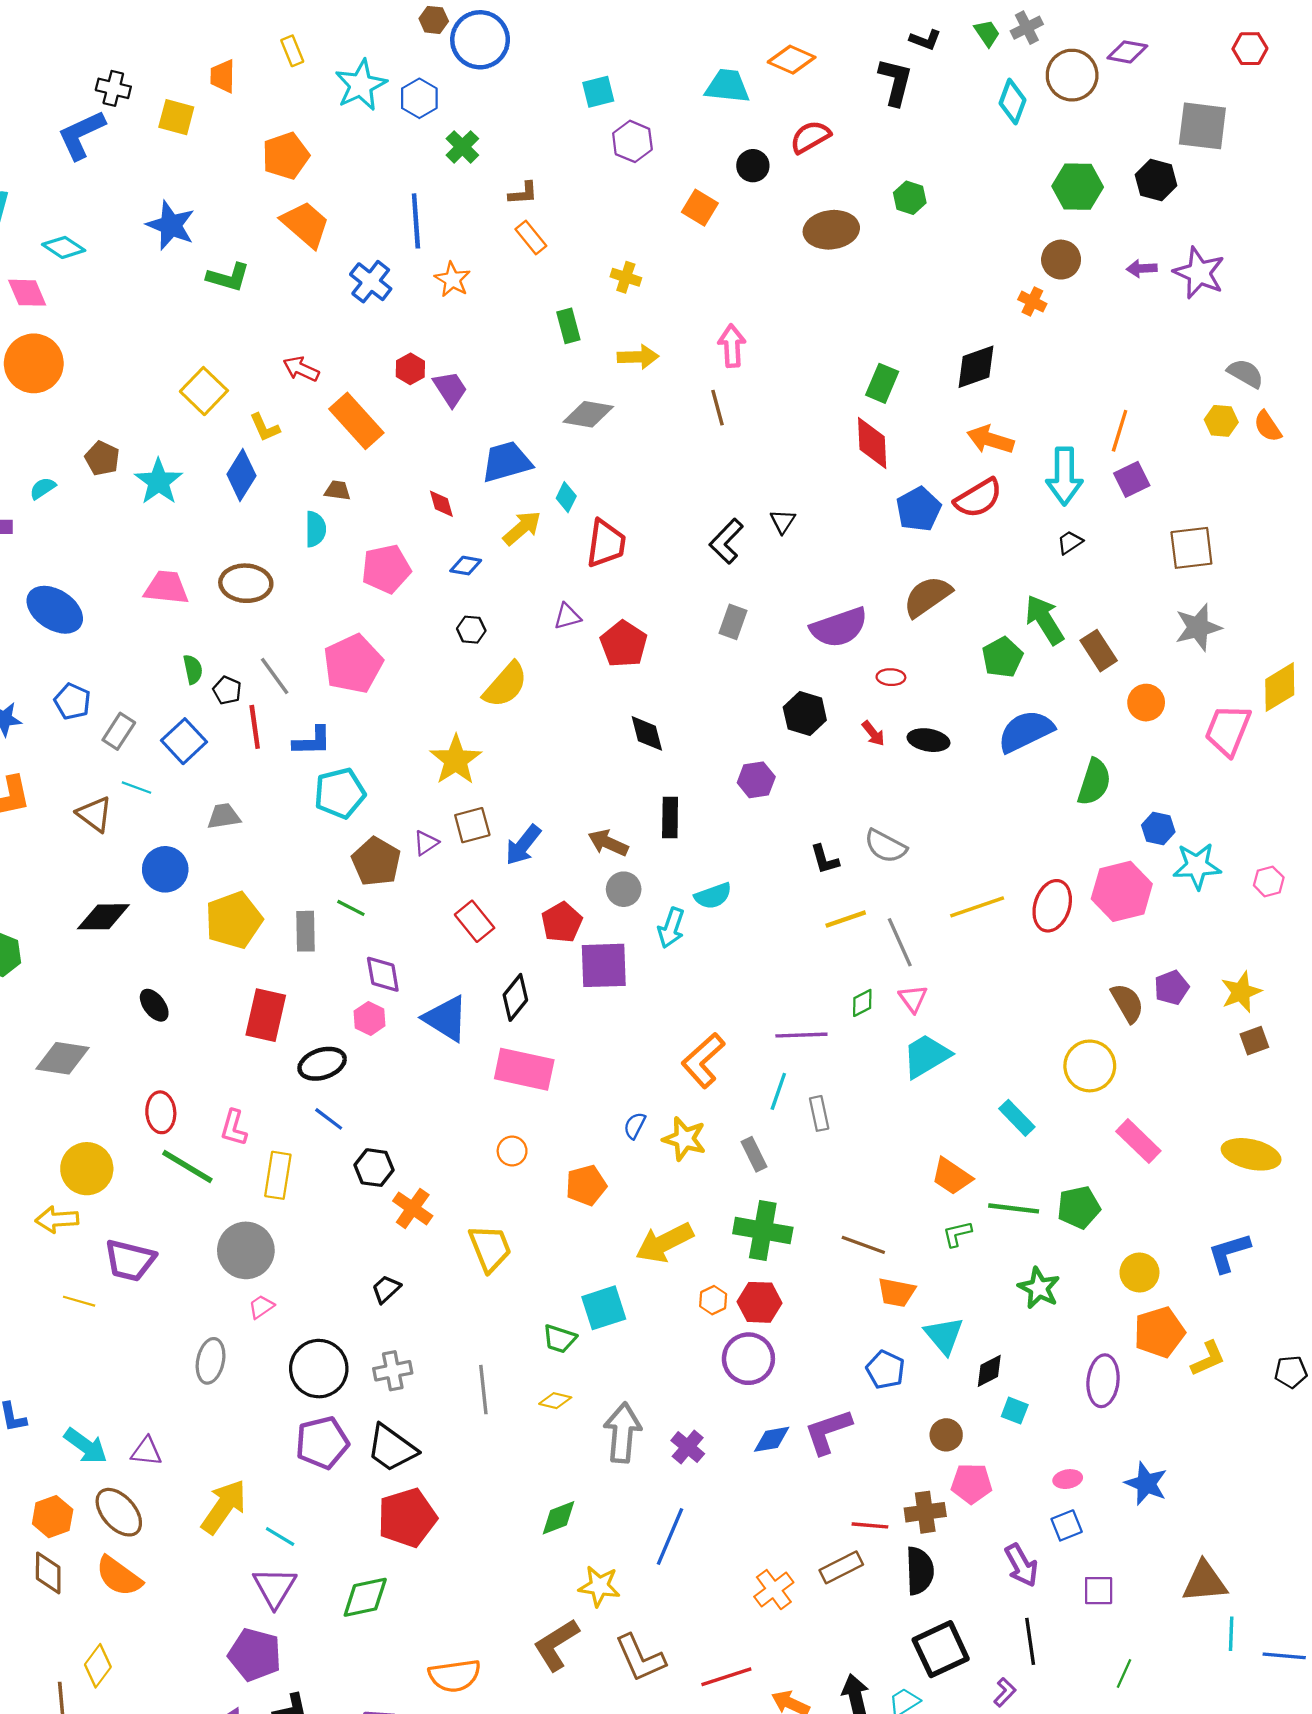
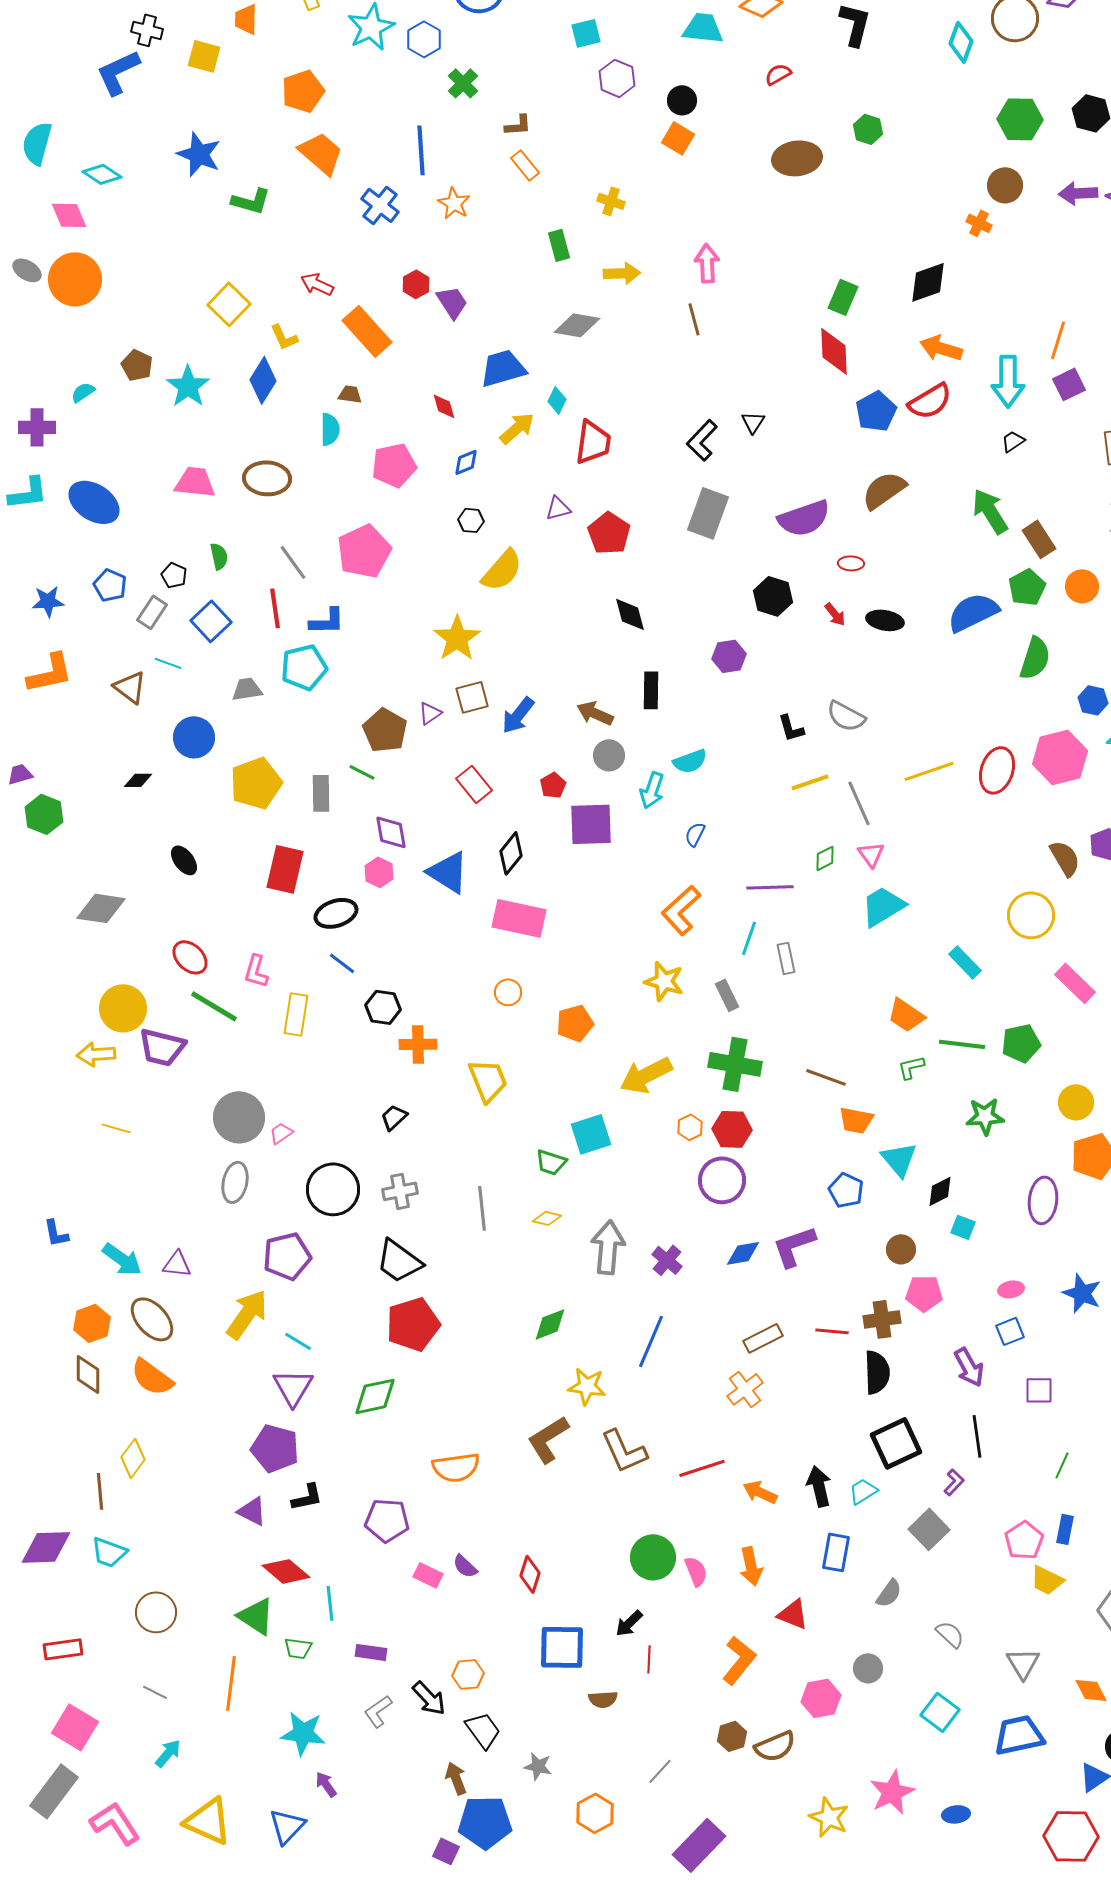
red semicircle: (810, 137) -> (778, 74), size x0.7
black circle: (753, 166) -> (682, 100), moved
purple arrow: (1142, 268) -> (1078, 193), size x1.4
blue diamond: (466, 566) -> (466, 462), turned -32
gray rectangle: (733, 622) -> (708, 513), size x1.6
green pentagon: (1003, 657) -> (1027, 587), moved
black pentagon: (227, 690) -> (174, 575), moved
cyan pentagon: (340, 793) -> (304, 667), moved
black diamond: (103, 917) -> (138, 780), size x0.6
red pentagon: (562, 922) -> (553, 785), size x0.7
red ellipse: (161, 1112) -> (190, 957), turned -42
blue semicircle: (635, 1126) -> (695, 834), moved
orange cross: (413, 1208) -> (418, 1044), turned -36
gray circle: (246, 1250) -> (239, 1117), moved
purple trapezoid: (130, 1260) -> (162, 1047), moved
green star: (1039, 1288) -> (985, 1116), turned -30
purple pentagon: (322, 1443) -> (287, 1256), moved
brown rectangle: (841, 1567) -> (763, 1338), moved

